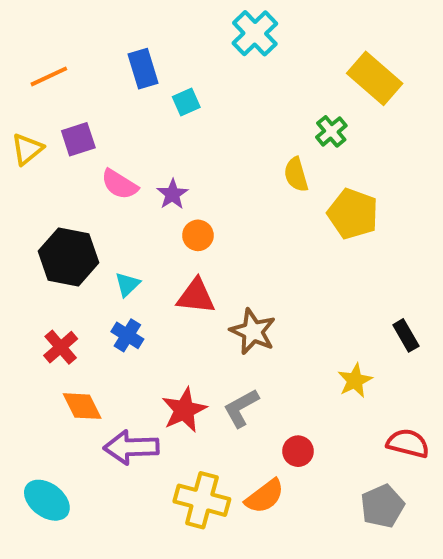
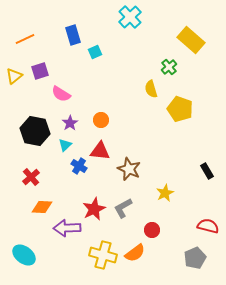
purple star: (172, 194) -> (70, 123), moved
blue cross: (127, 335) -> (79, 166), moved
yellow star: (355, 381) -> (165, 193), moved
orange diamond: (82, 406) -> (42, 207), turned -60

